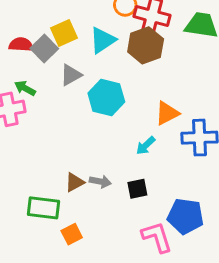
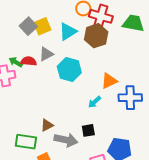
red semicircle: (21, 45) -> (29, 61), moved
gray square: (44, 49) -> (28, 26), moved
gray arrow: (100, 181) -> (66, 140), moved, size x1.6

